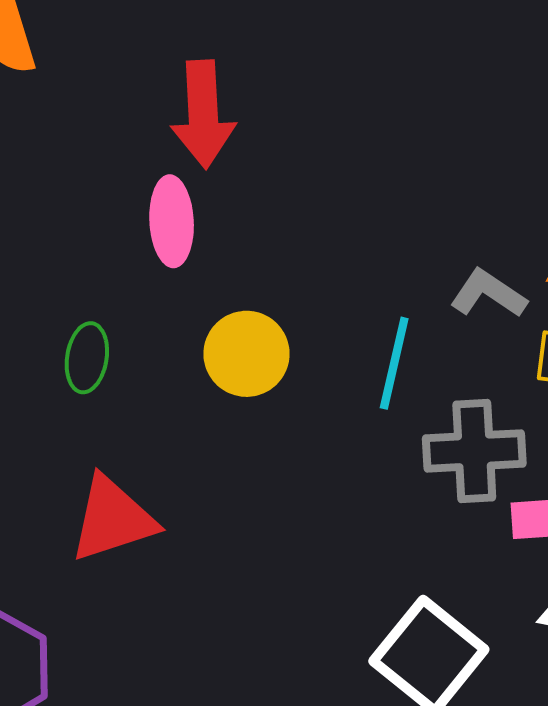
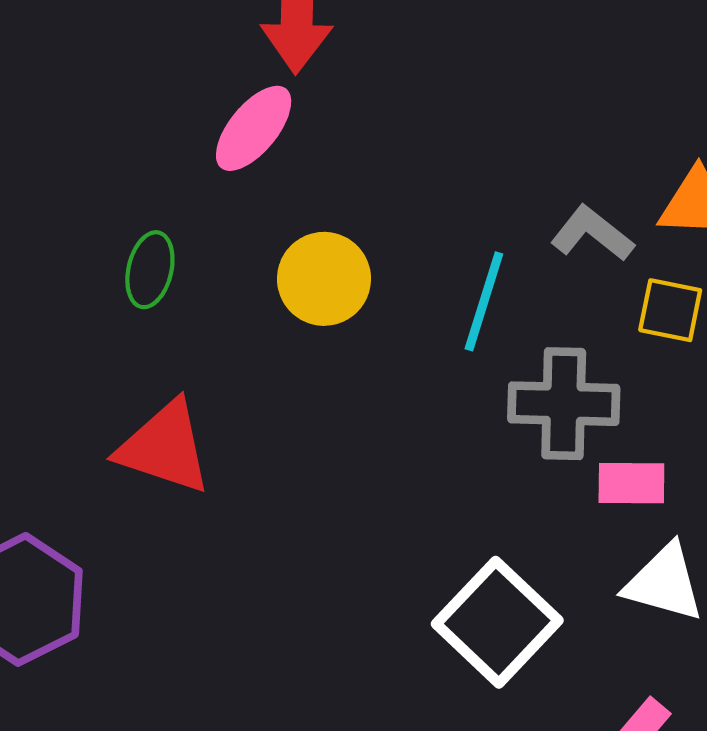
pink ellipse: (172, 221) -> (254, 128), turned 38
red triangle: (113, 519) -> (165, 447), turned 32

